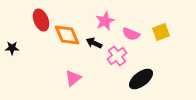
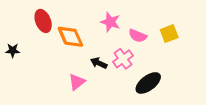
pink star: (105, 21) -> (110, 22), turned -30
black arrow: (94, 43) -> (99, 63), moved

